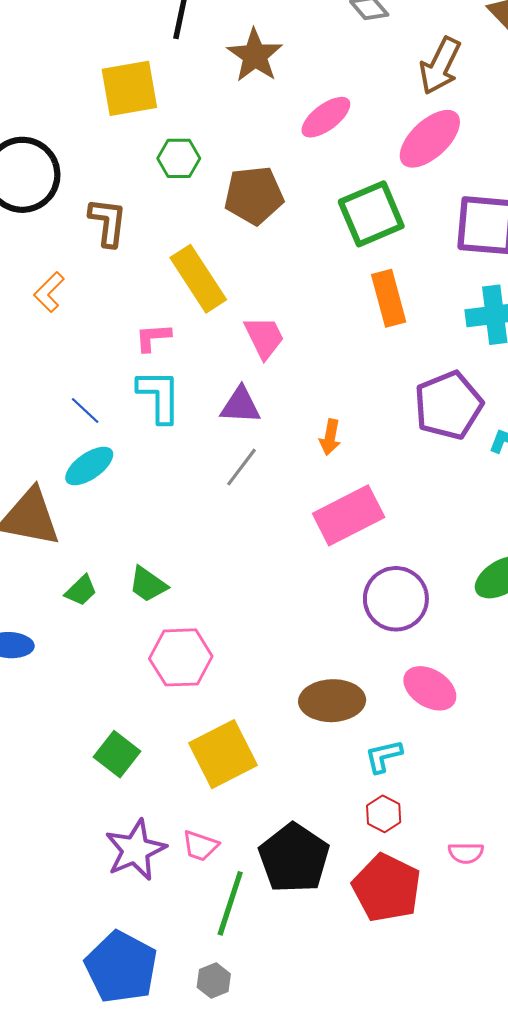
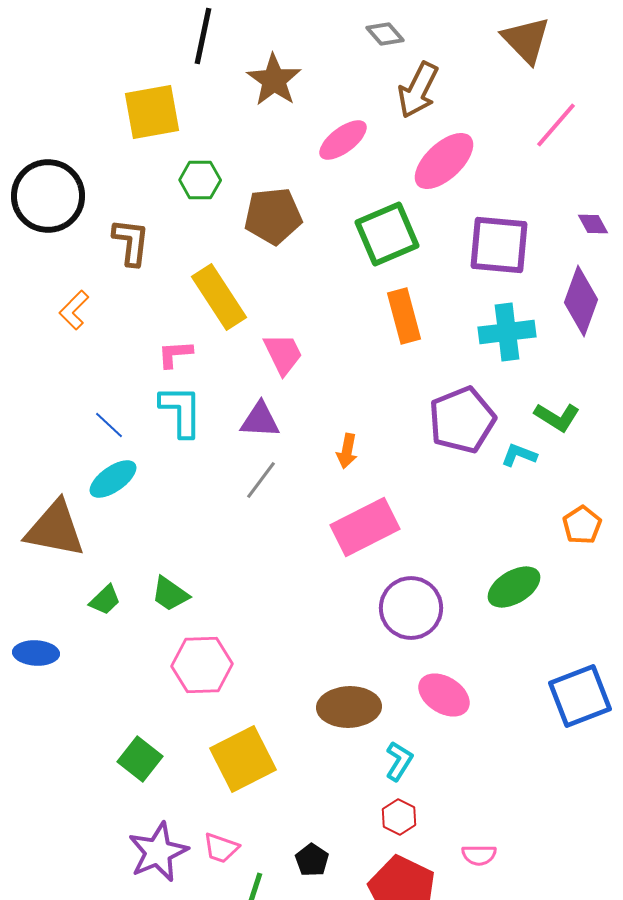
brown arrow: (440, 66) -> (418, 90), moved
cyan L-shape: (384, 756) -> (399, 761), turned 135
black pentagon: (294, 858) -> (312, 860), size x0.5

